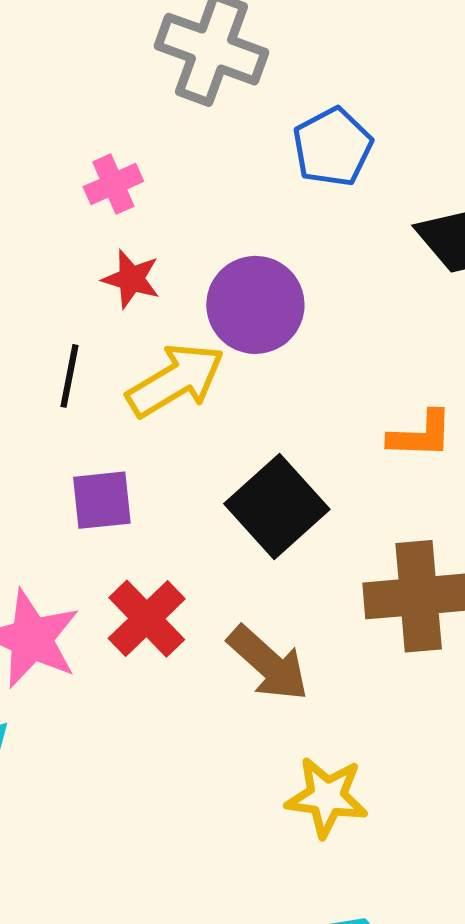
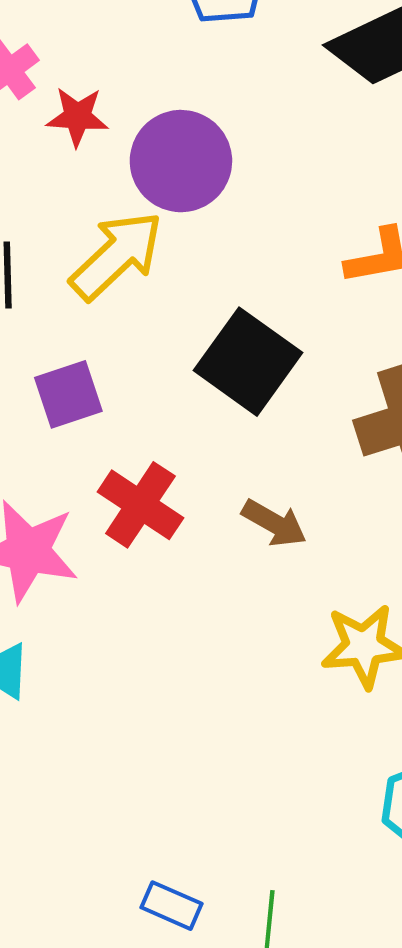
red star: (131, 279) -> (77, 117), moved
brown arrow: (268, 663) -> (274, 523), size x0.7

